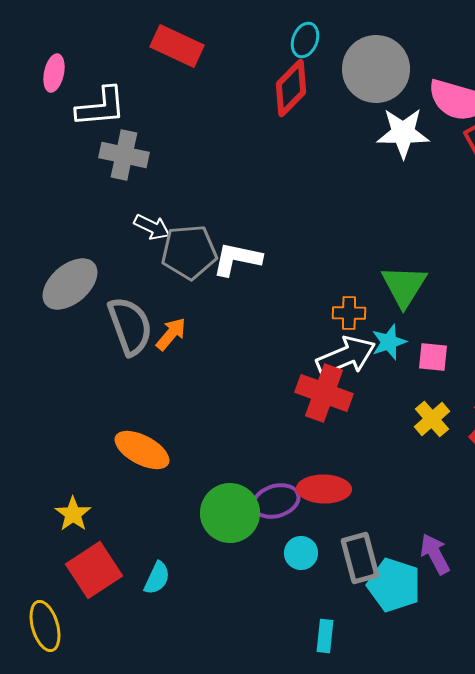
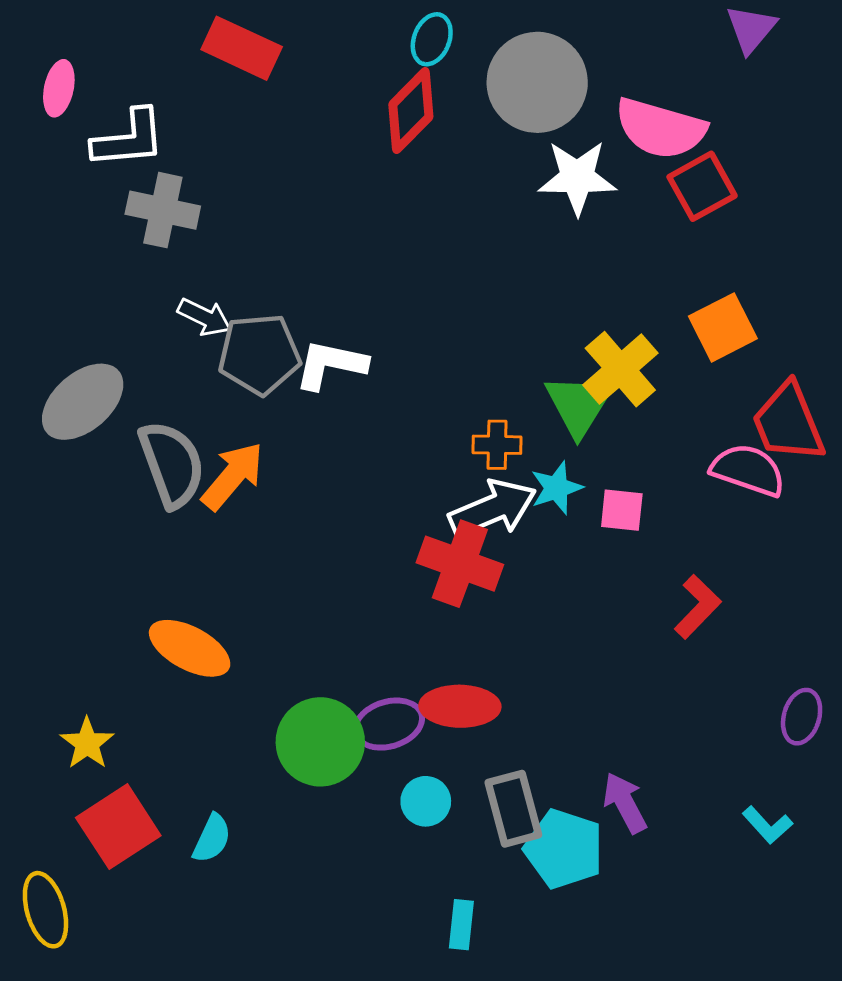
orange arrow: (171, 334) -> (233, 476), size x1.4
yellow cross: (432, 419) -> (620, 369), moved, size x1.4

